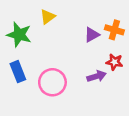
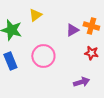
purple arrow: (97, 76) -> (81, 82), moved
pink circle: (52, 82) -> (43, 56), moved

